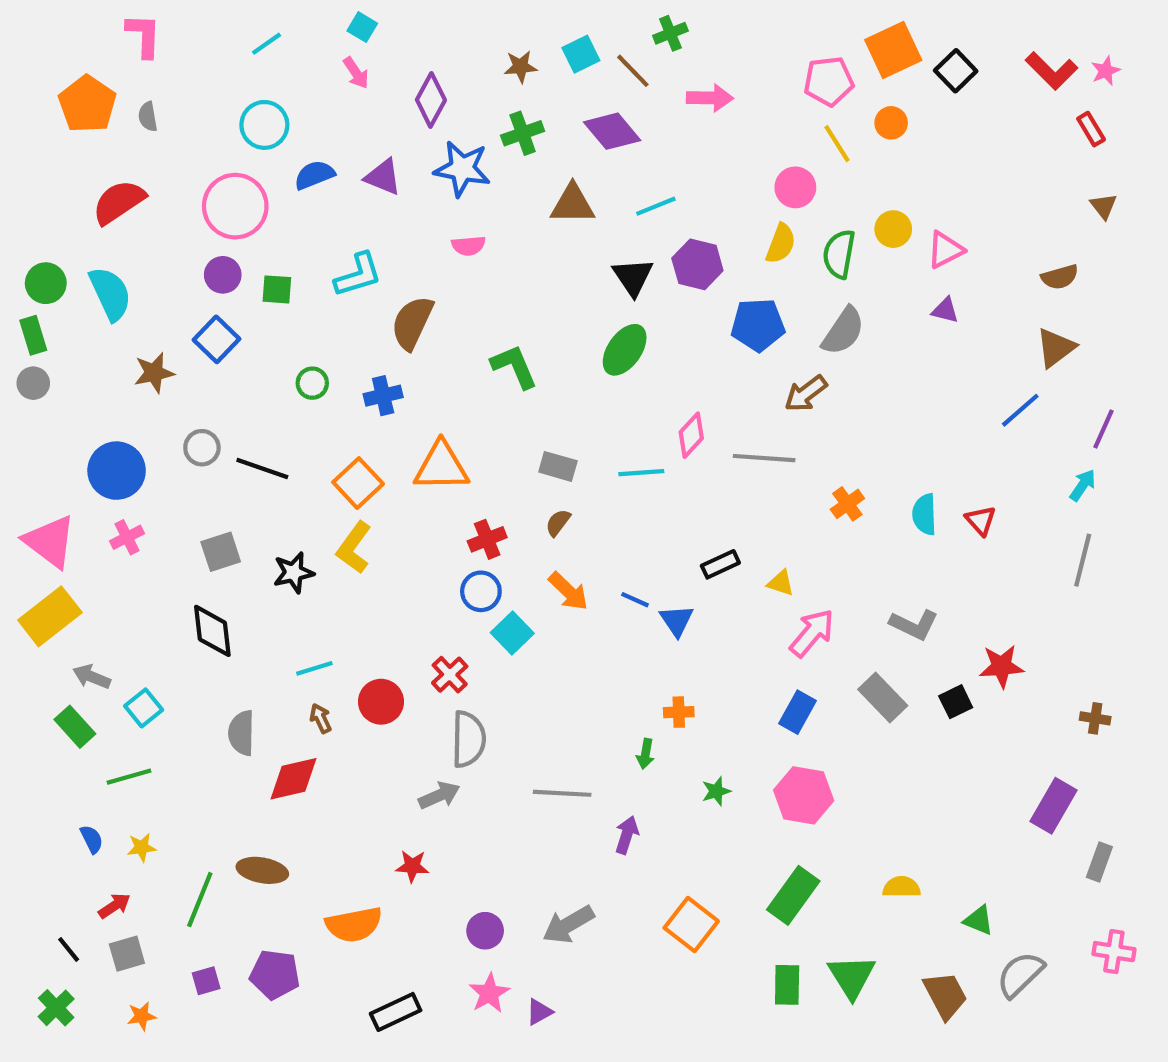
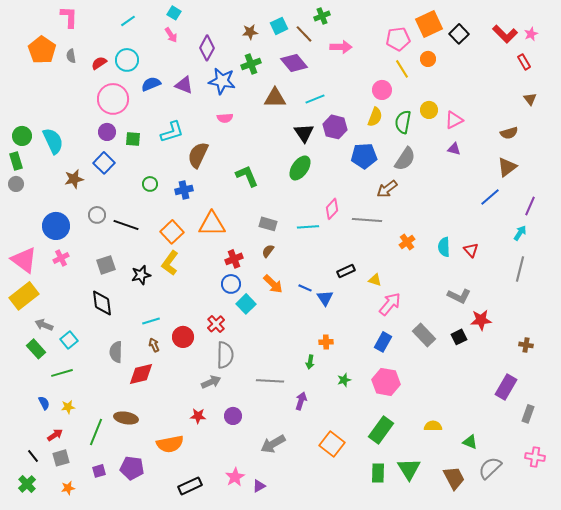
red semicircle: (119, 202) -> (99, 63), moved, size x0.6
gray L-shape: (914, 625) -> (459, 296), moved
purple circle: (485, 931) -> (233, 416), moved

